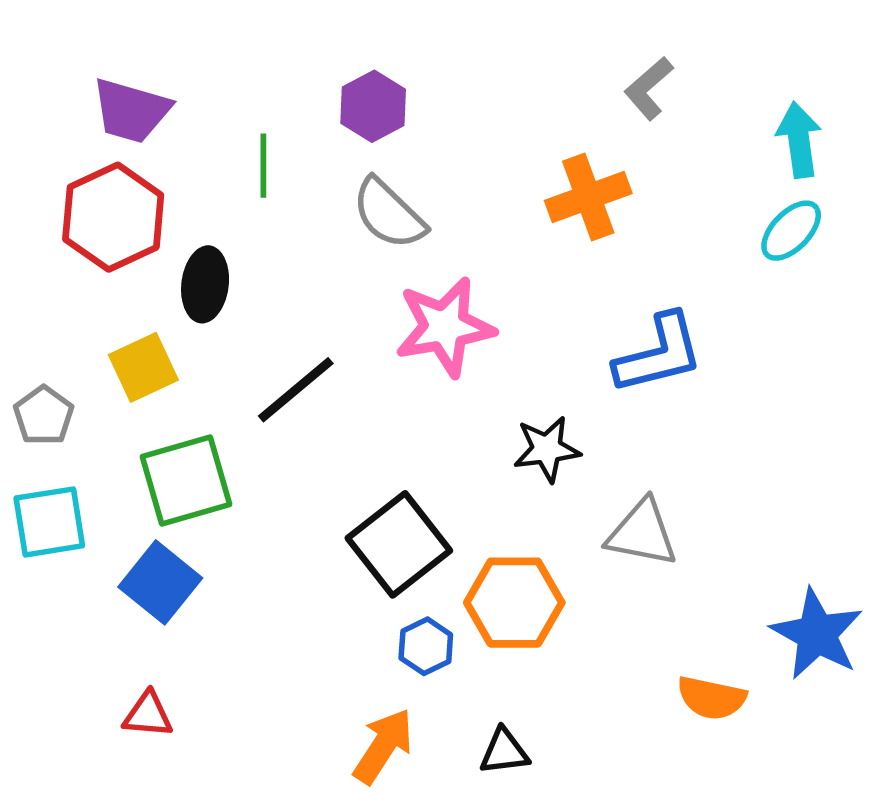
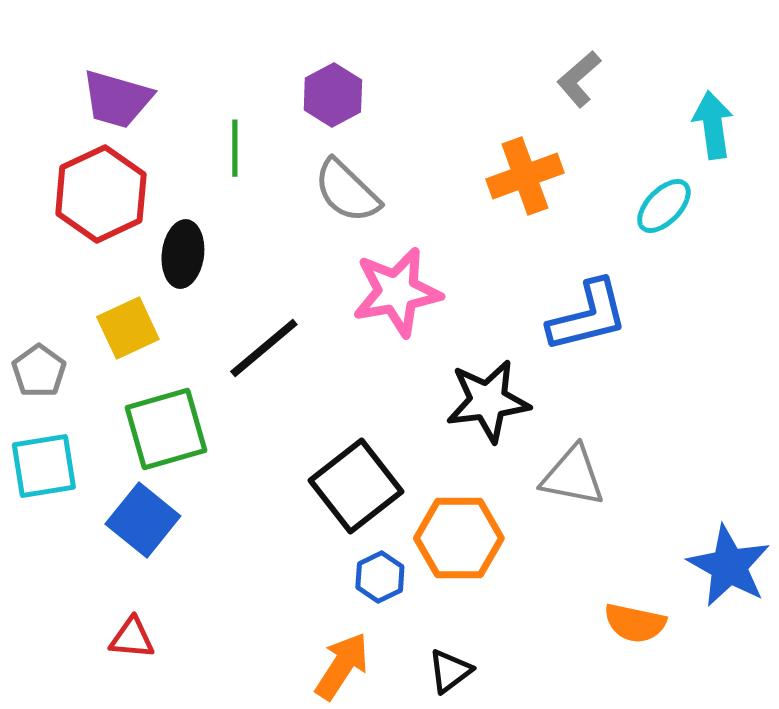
cyan ellipse: (791, 231) -> (664, 206), moved
black star: (547, 449) -> (488, 401), size x1.4
black triangle: (504, 752) -> (450, 671), turned -30

